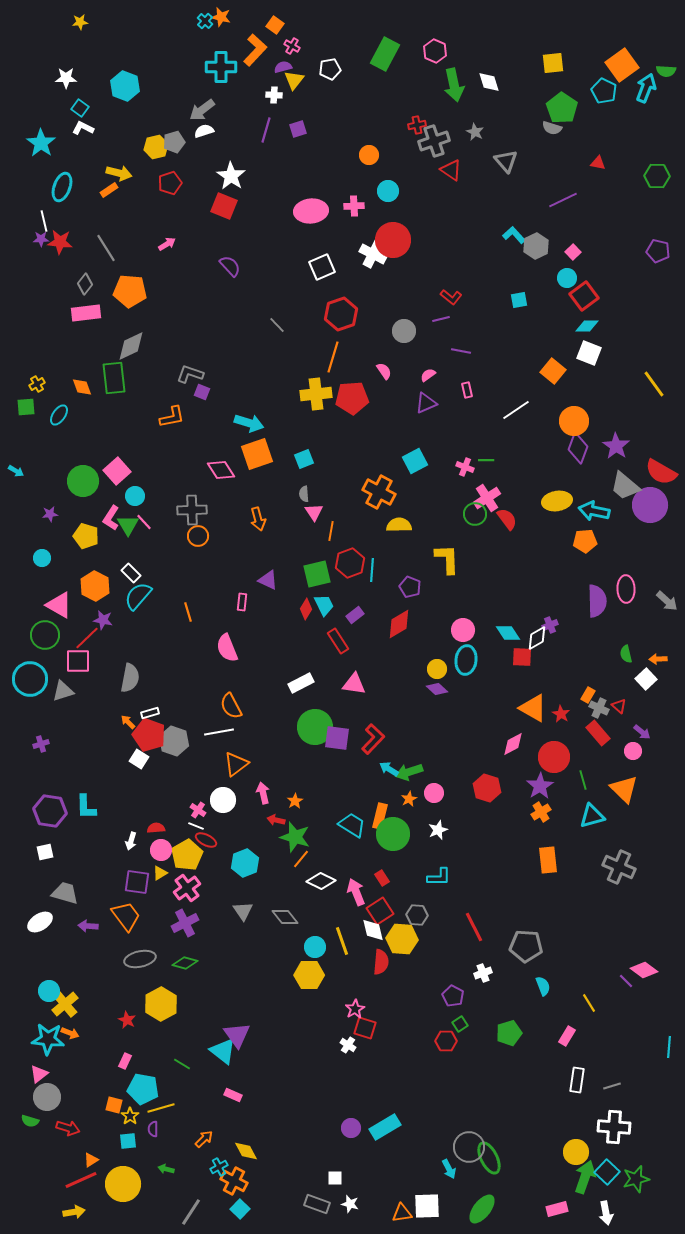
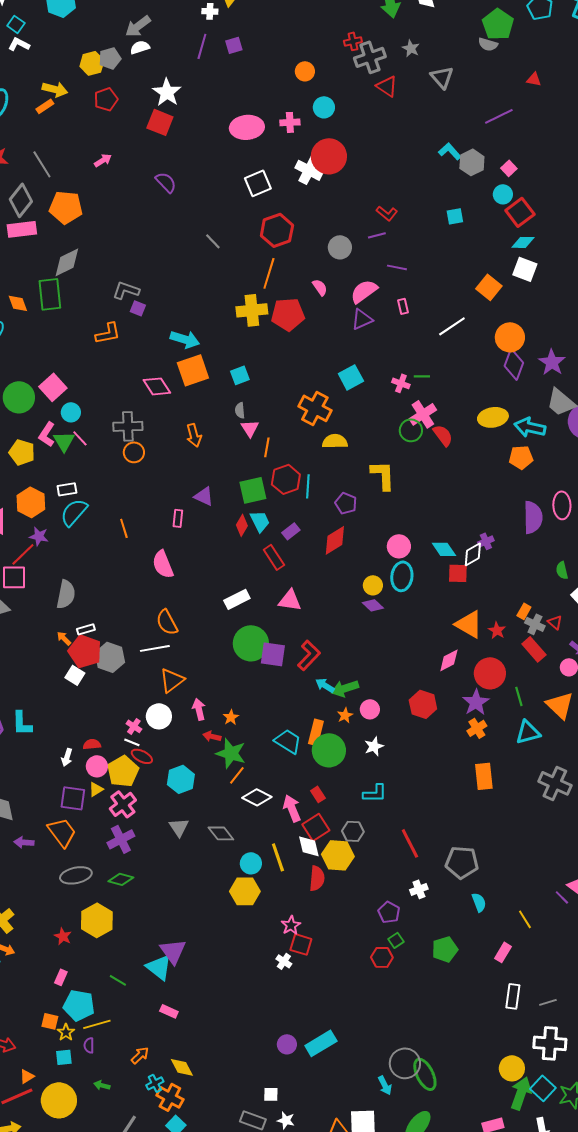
gray diamond: (85, 284) -> (21, 200), size x1.5
pink semicircle: (428, 375) -> (364, 291), size x1.8
white rectangle: (131, 573) -> (67, 489), turned -54

